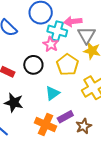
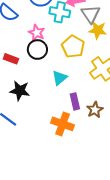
pink star: (51, 44) -> (37, 33), moved
purple rectangle: (65, 117) -> (75, 101), turned -70
orange cross: (46, 124) -> (63, 124), moved

